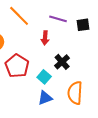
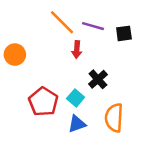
orange line: (19, 16) -> (62, 22), moved
red pentagon: (17, 66) -> (43, 102), moved

